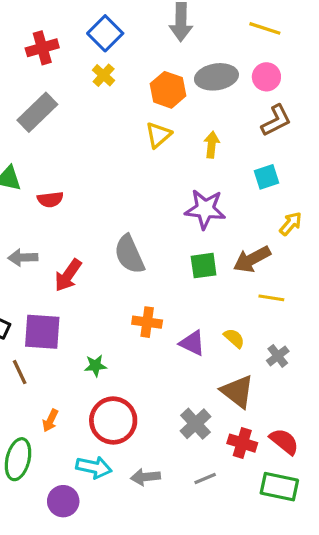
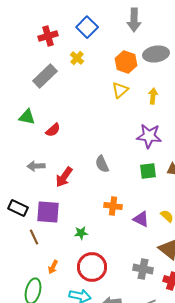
yellow cross: (104, 75) -> (77, 58), moved
red semicircle: (50, 199) -> (53, 130), turned -35
gray semicircle: (129, 254) -> (102, 164), size x0.7
gray cross: (195, 424) -> (143, 269), turned -36

